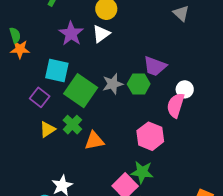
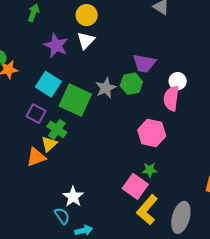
cyan square: (57, 70) -> (48, 84), turned 30
green cross: (72, 125) -> (57, 129), moved
orange triangle: (94, 141) -> (36, 157), moved
green star: (142, 172) -> (150, 170), size x0.7

